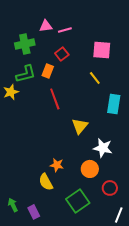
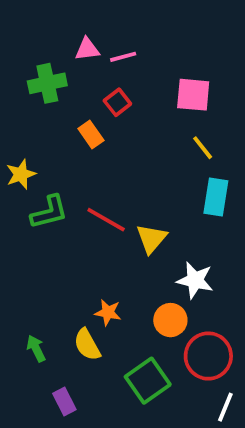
orange rectangle: (48, 71) -> (91, 134), turned -56
green L-shape: (26, 74) -> (49, 212), moved
yellow line: (95, 78) -> (203, 148), moved
red line: (55, 99) -> (106, 220), moved, turned -40
red circle: (110, 188) -> (208, 356), size x1.6
green arrow: (13, 205) -> (36, 348), moved

